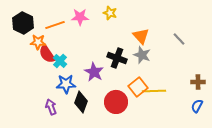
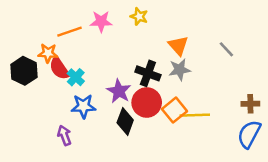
black hexagon: (23, 23) -> (24, 71), moved
gray star: (142, 55) -> (180, 70), turned -30
black diamond: (81, 102) -> (125, 121), moved
red circle: (116, 102) -> (147, 102), moved
blue semicircle: (197, 106) -> (249, 134), size x1.6

